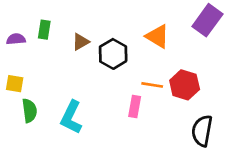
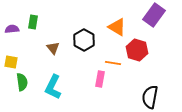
brown triangle: (81, 42) -> (53, 48), moved, turned -40
red hexagon: (185, 85) -> (137, 50), moved

